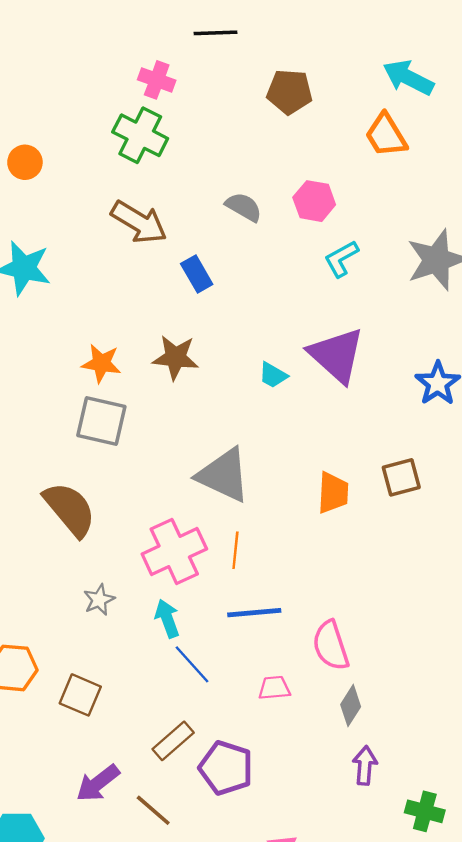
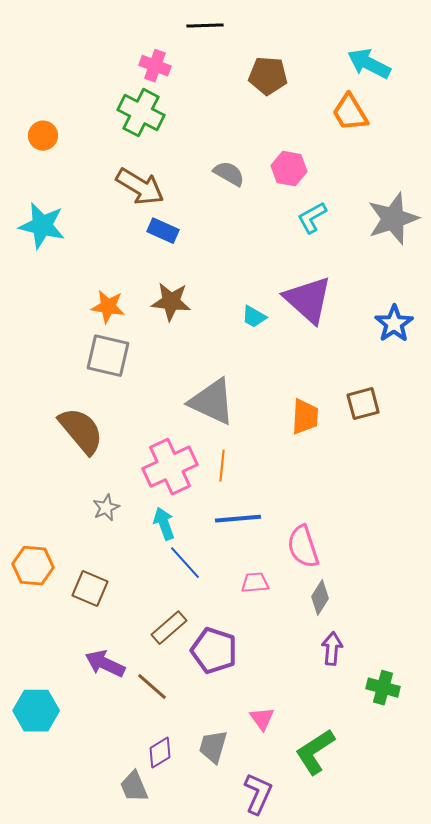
blue rectangle: (197, 274) -> (163, 231), moved, turned -36
purple arrow: (98, 783) -> (105, 664), turned 63

